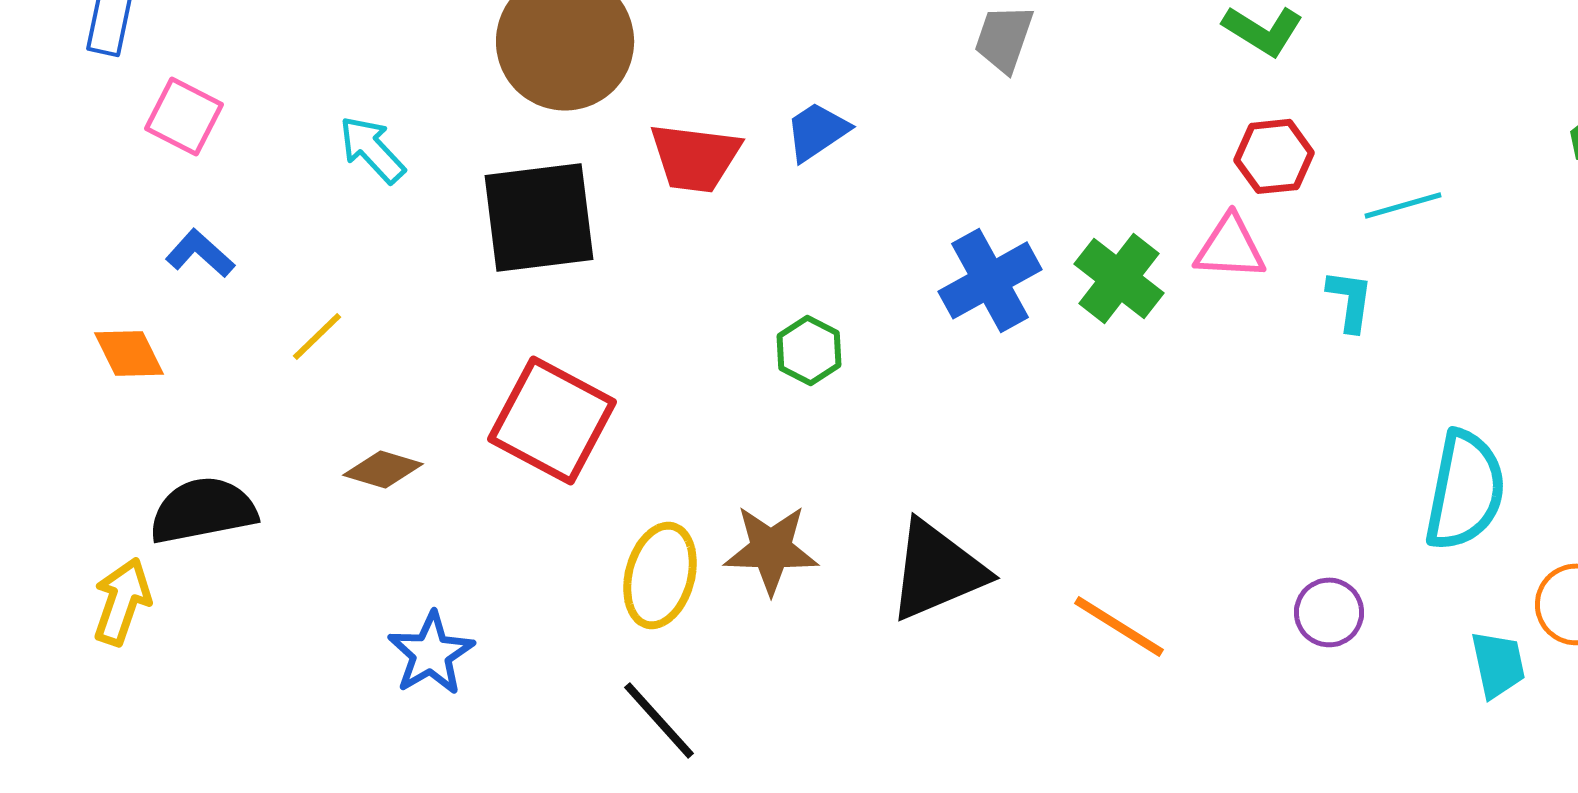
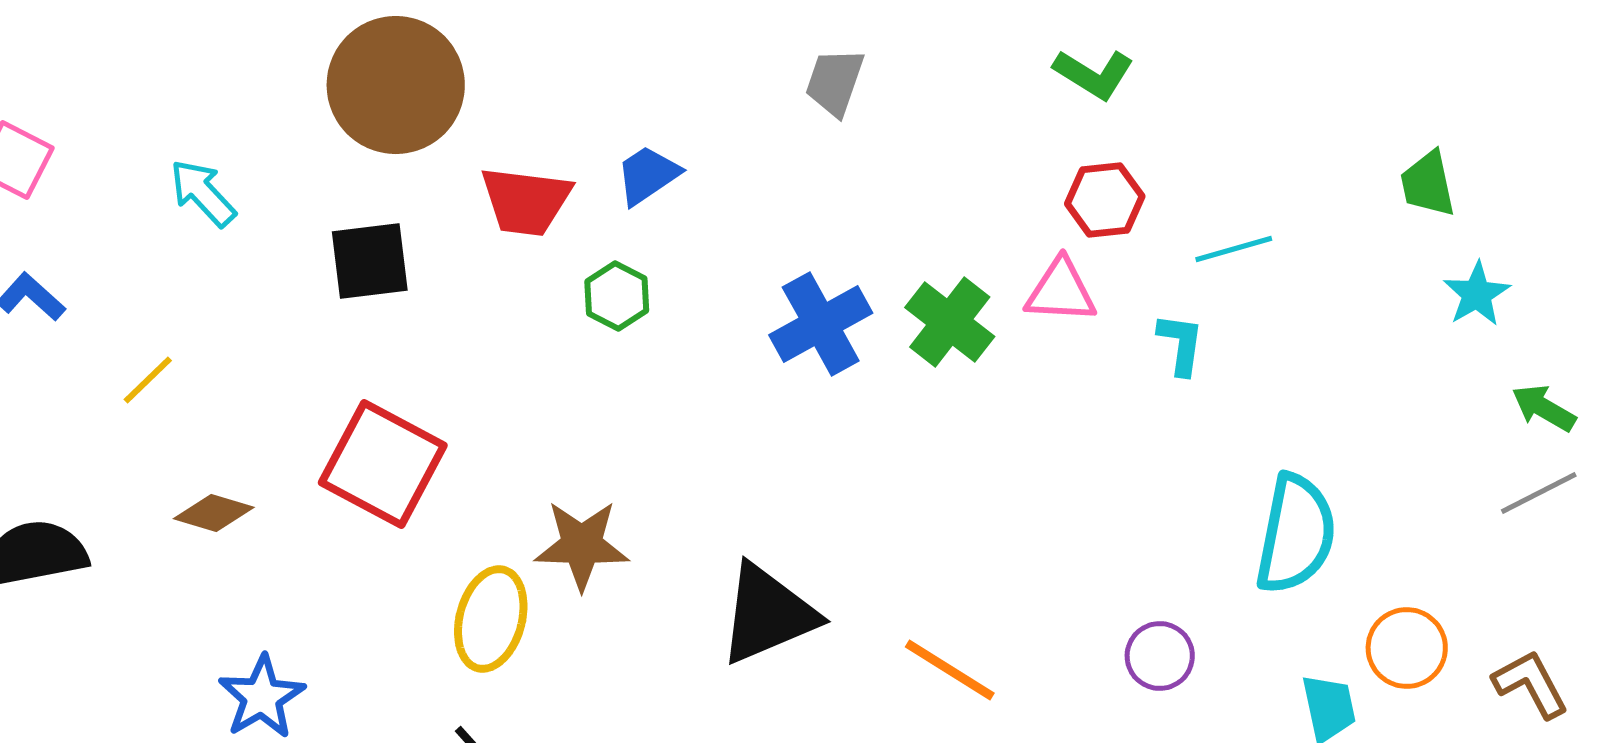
black square: (539, 217) -> (370, 261), size x0.7
green hexagon: (809, 350) -> (617, 296), moved
brown star: (771, 549) -> (582, 545), moved

